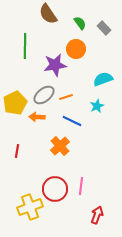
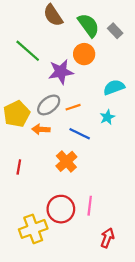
green semicircle: (80, 23) -> (89, 25), size x1.6
green line: (25, 46) -> (28, 51), turned -50

